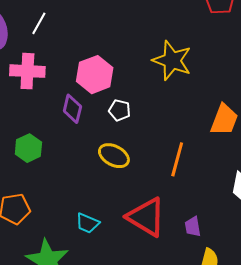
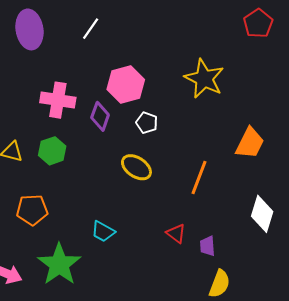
white line: (39, 23) -> (91, 29), moved
pink cross: (27, 71) -> (58, 100), moved
red triangle: (146, 217) -> (176, 233), moved, size x0.5

